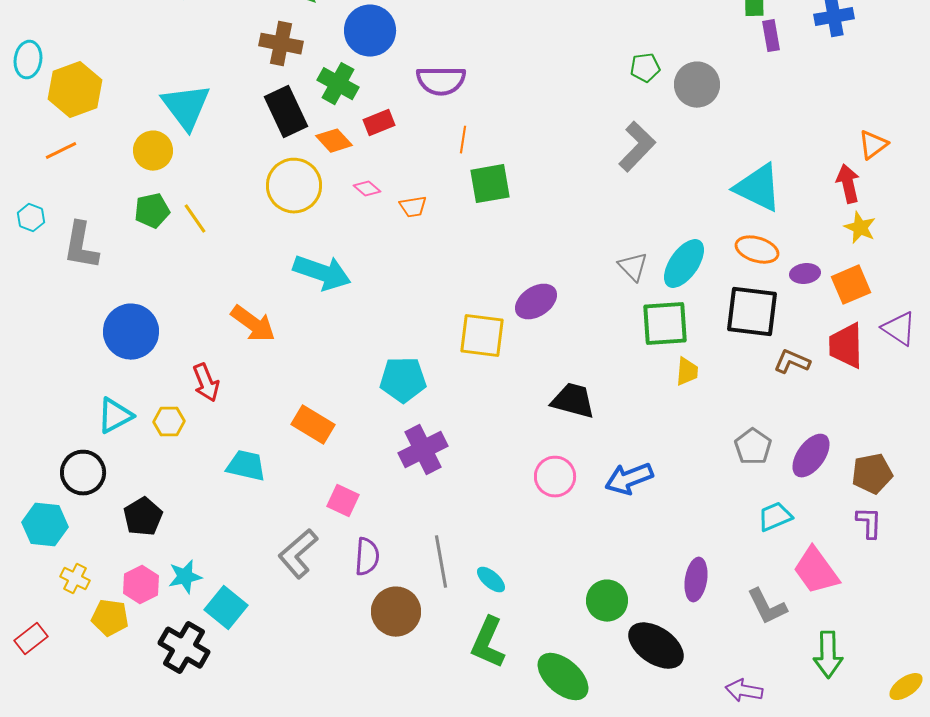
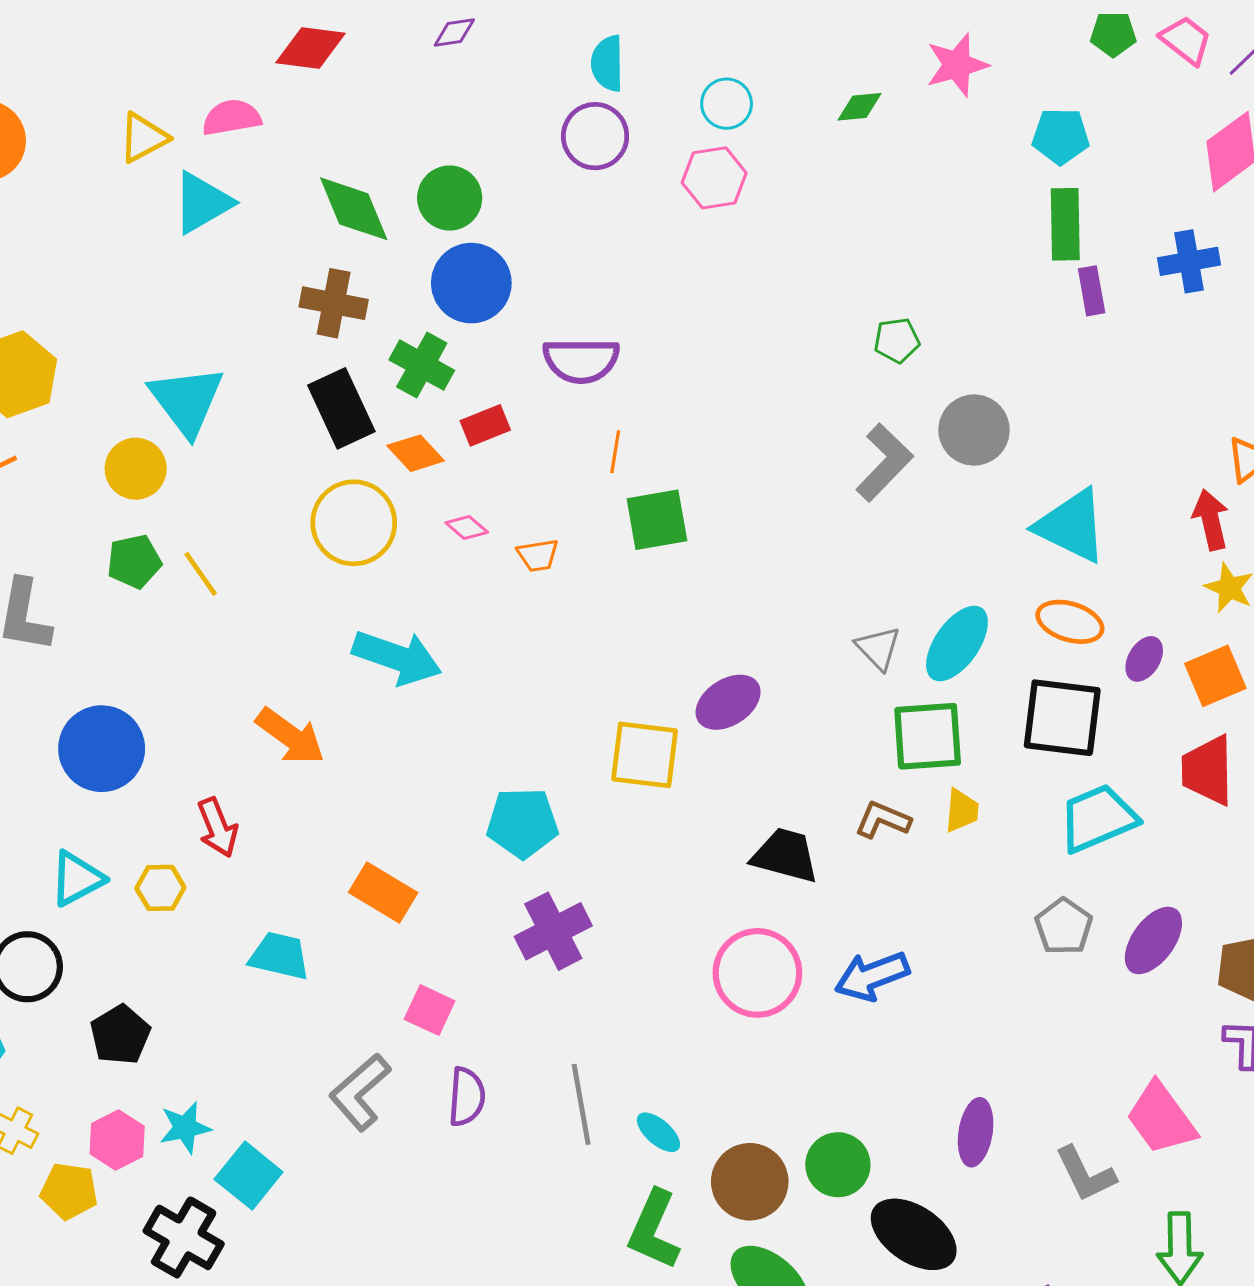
gray circle: (697, 85) -> (974, 430), moved
purple ellipse: (805, 274) -> (1144, 659), turned -52
brown L-shape: (792, 362) -> (883, 820), moved
pink circle: (555, 477) -> (757, 973), size x1.4
cyan trapezoid: (775, 517) -> (1098, 818), moved, size x1.5
brown circle: (396, 612) -> (750, 1182), moved

